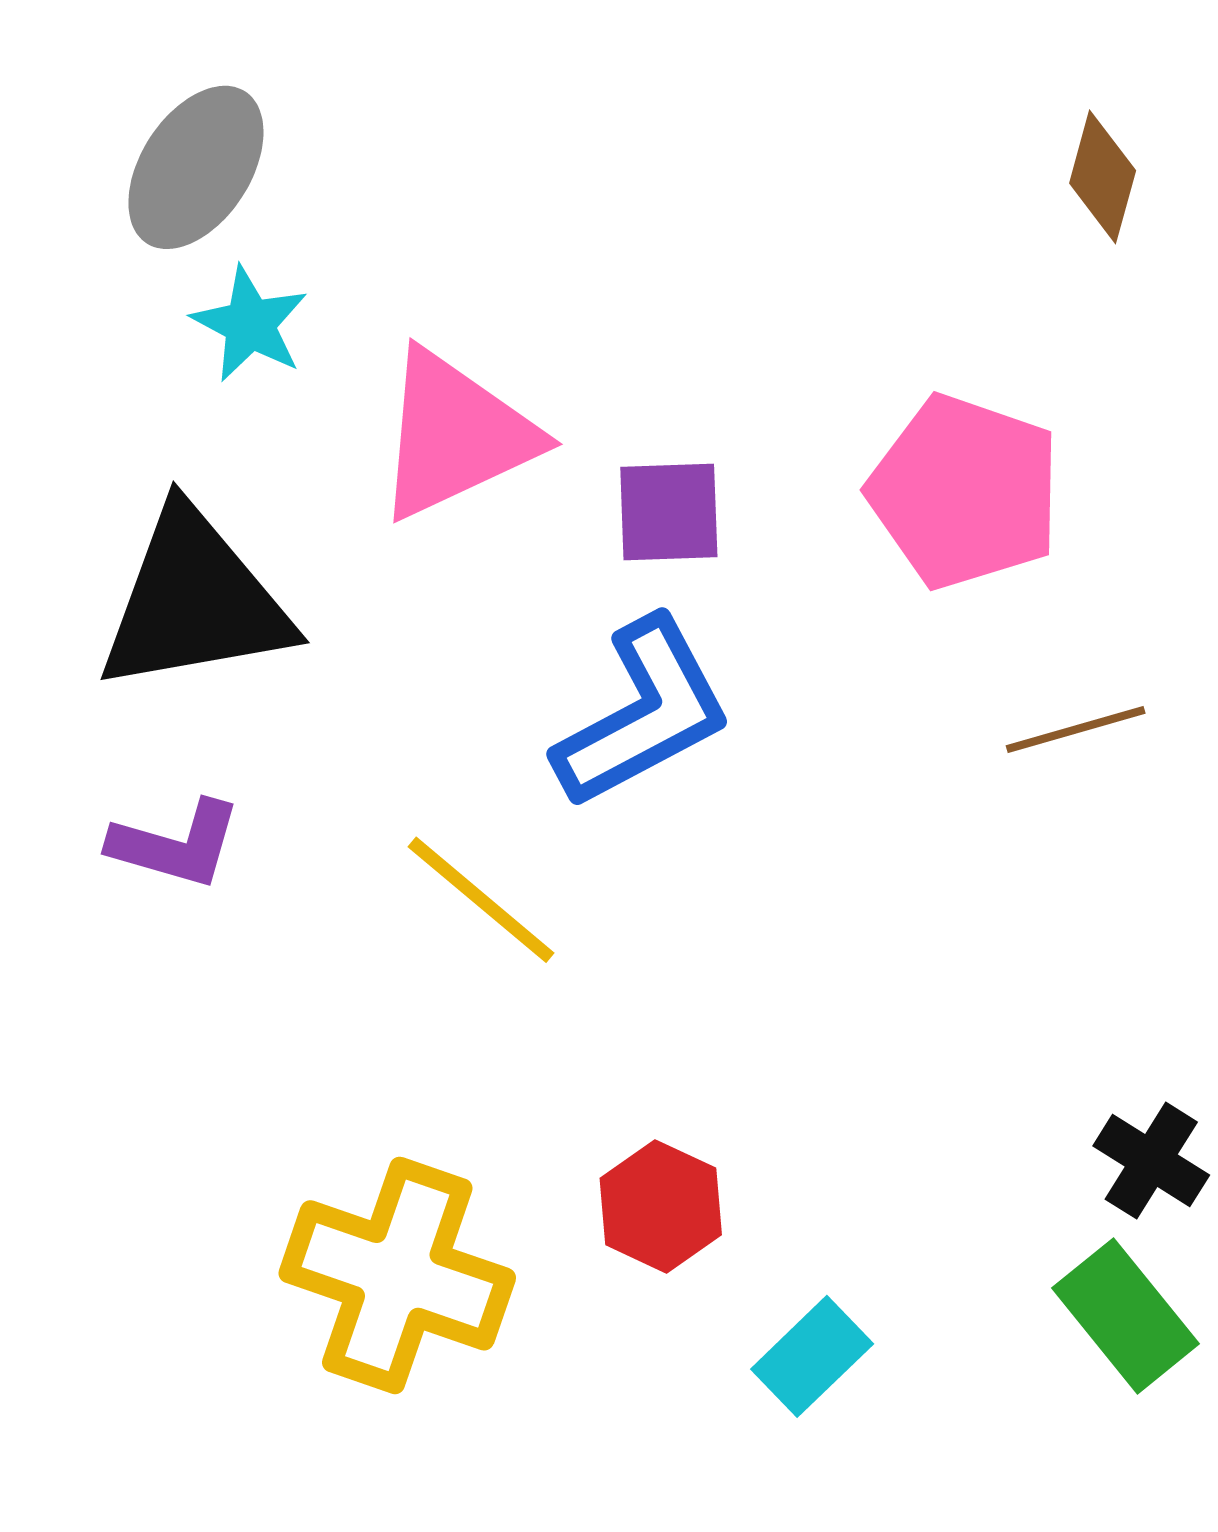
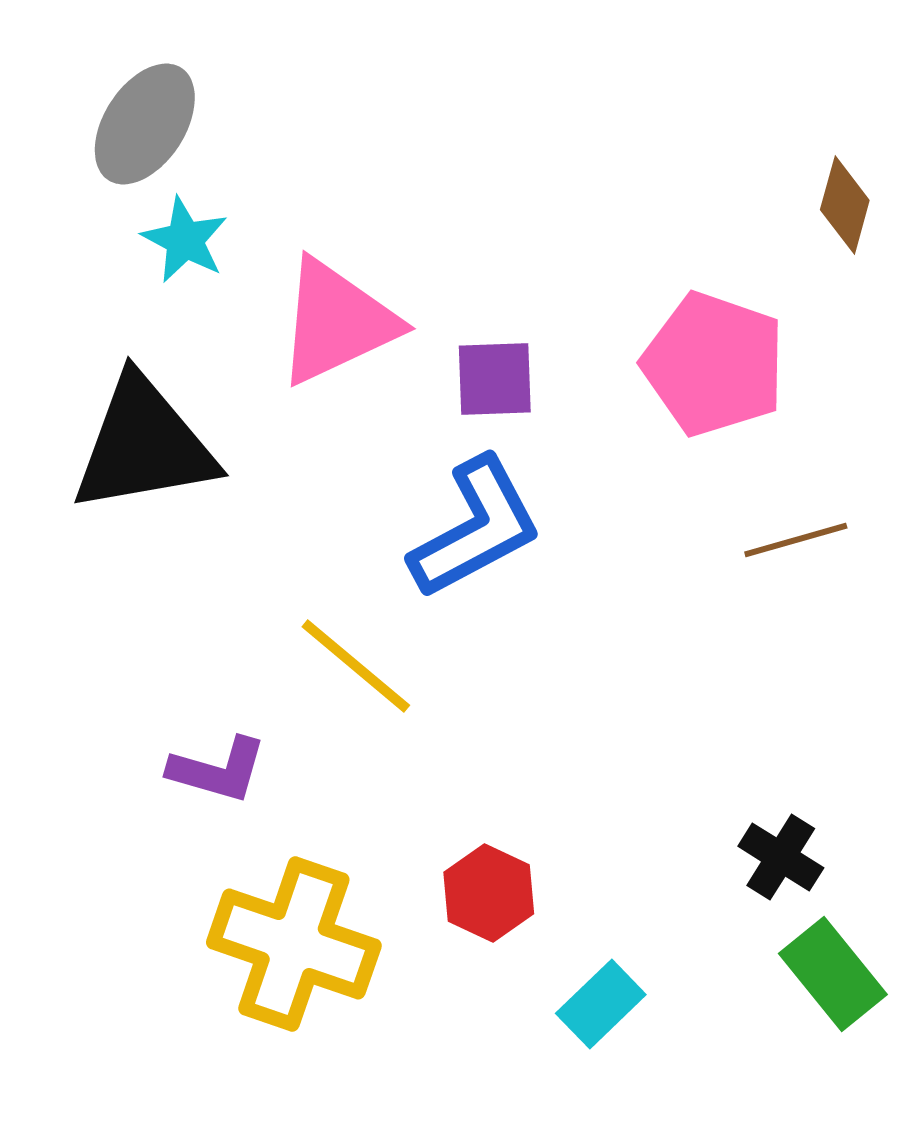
brown diamond: (1103, 177) -> (845, 205), moved
purple L-shape: (176, 844) -> (218, 770), moved
black cross: (1151, 1161) -> (781, 857), moved

